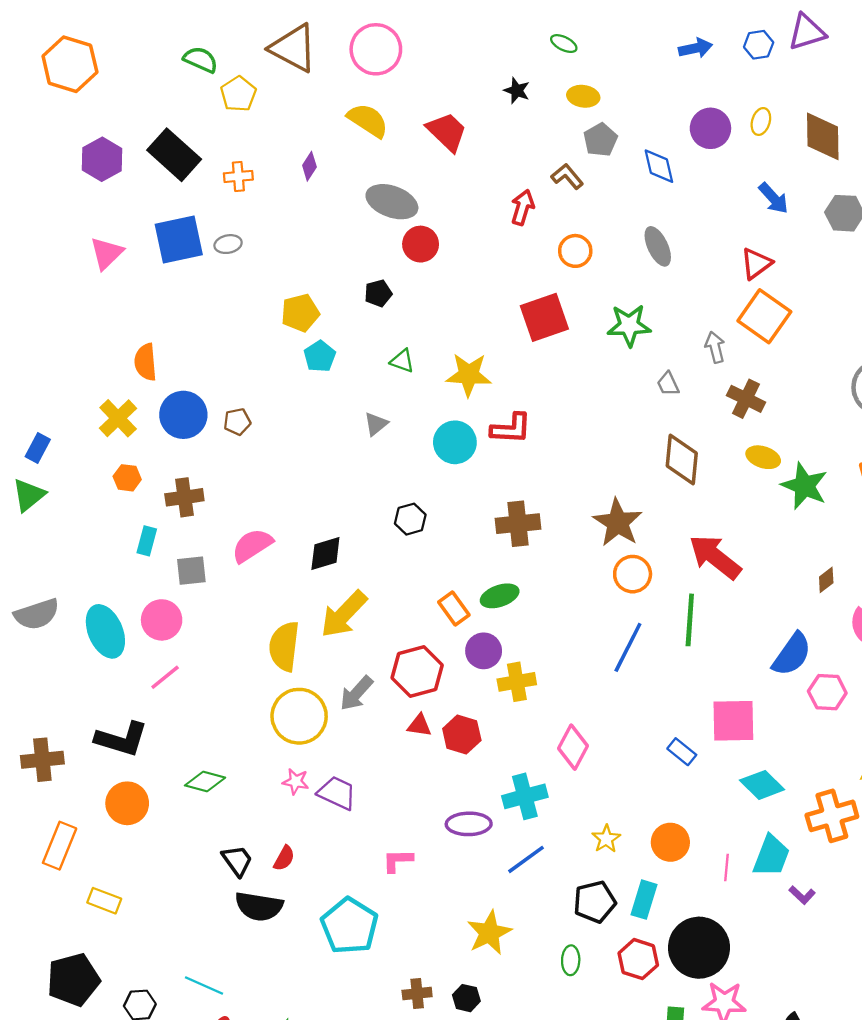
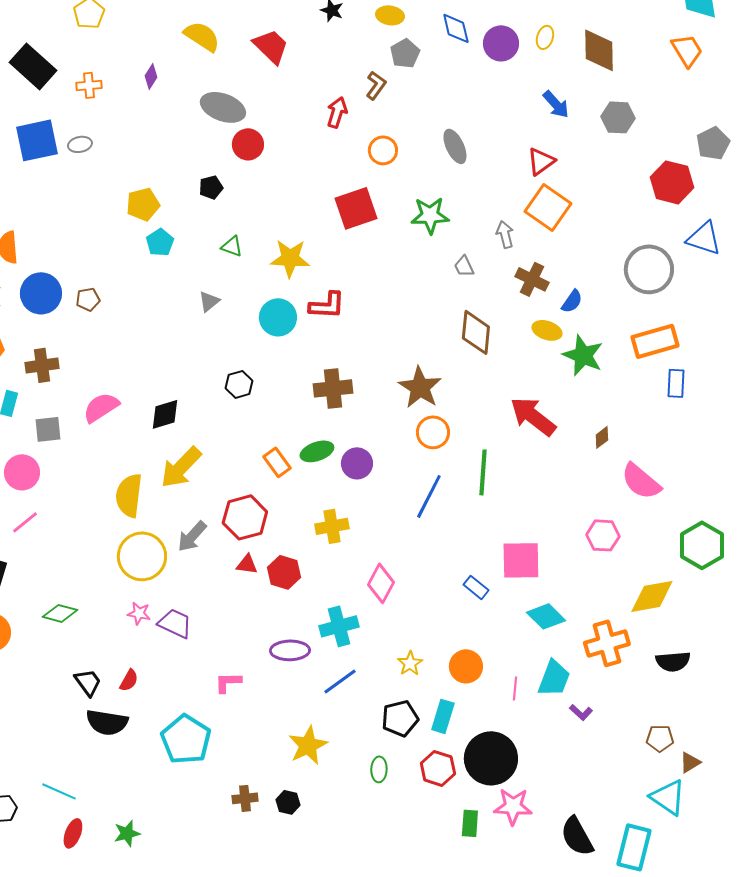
blue diamond: (659, 166) -> (456, 28), moved
brown L-shape: (567, 176) -> (376, 85), turned 76
red arrow: (715, 557) -> (533, 416), moved
purple circle: (484, 651) -> (357, 463), moved
blue semicircle: (792, 654) -> (572, 301), moved, size x0.6

